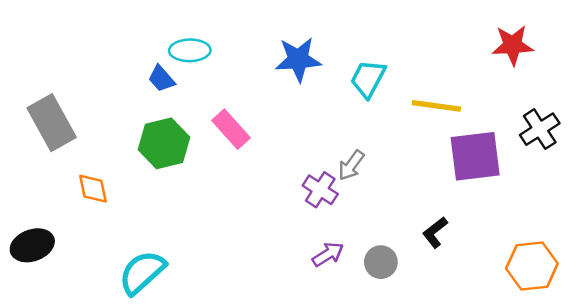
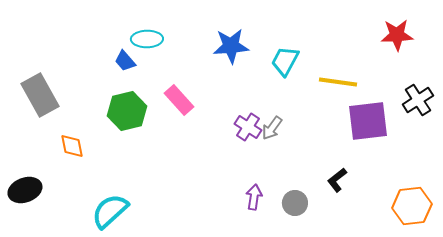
purple cross: (320, 190) -> (248, 127), moved
purple arrow: (328, 254) -> (254, 197), turned -50

